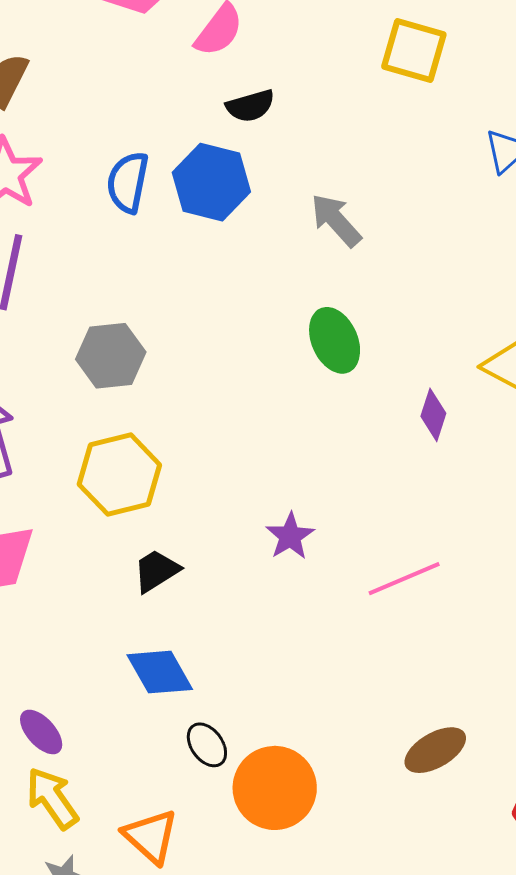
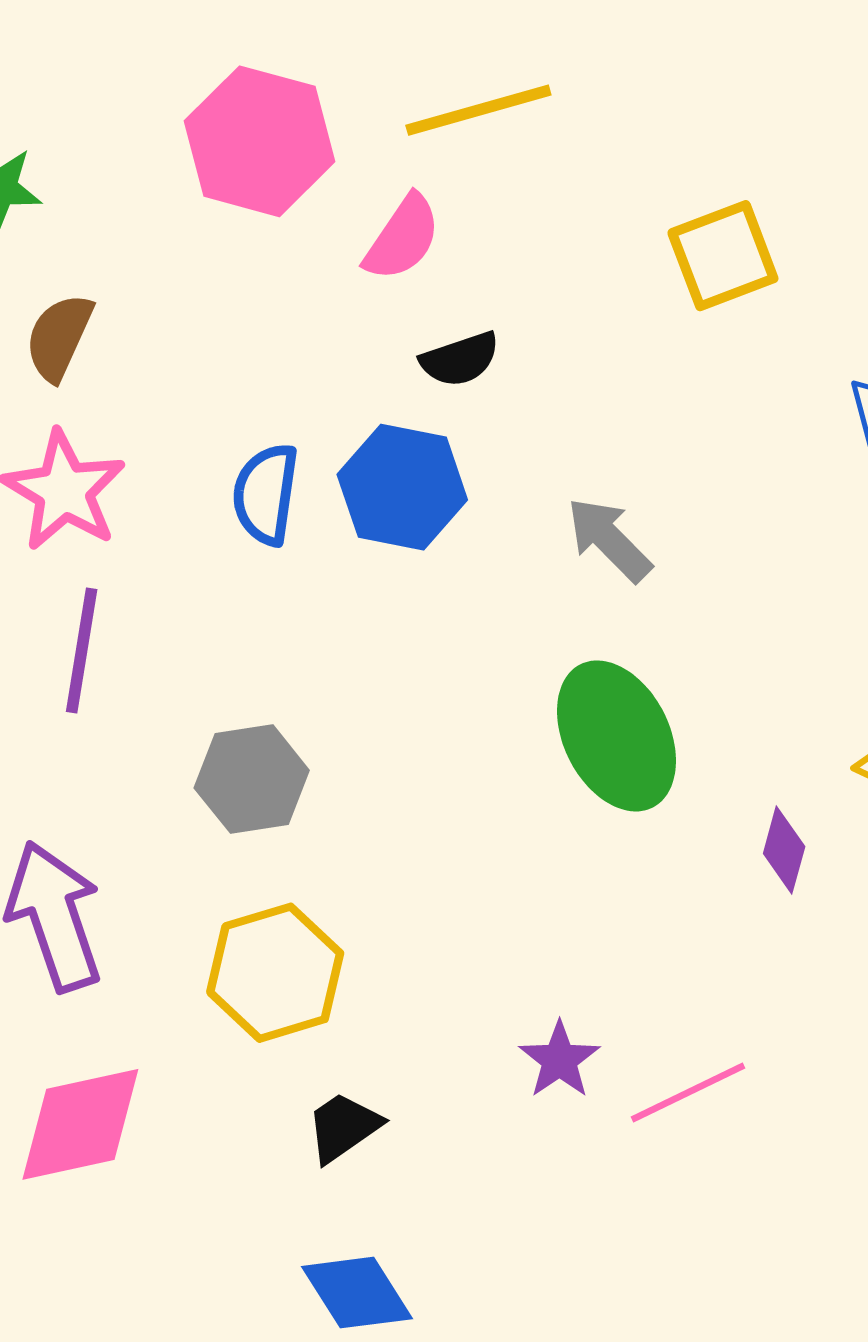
yellow square: (414, 50) -> (723, 256), turned -34
green ellipse: (335, 340) -> (616, 736), size x1.4
pink line: (404, 579) -> (688, 1092), moved

